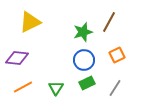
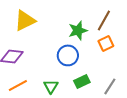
orange square: (117, 55) -> (106, 43), moved
blue circle: (84, 60) -> (68, 55), moved

